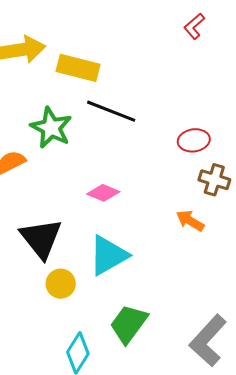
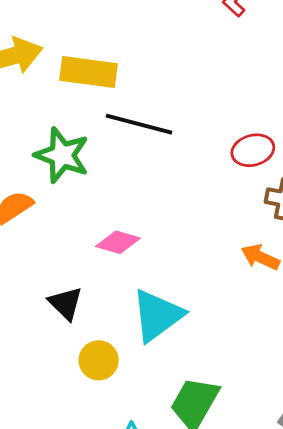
pink diamond: (103, 193) -> (118, 242), moved
black triangle: (41, 238) -> (66, 303), size x0.6

